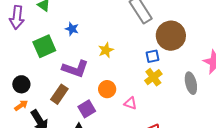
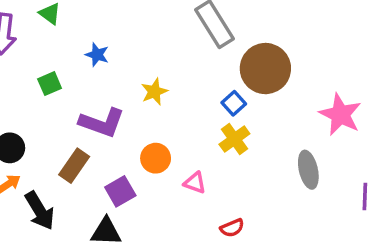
green square: (44, 46) -> (50, 84), size x0.6
blue square: (153, 56) -> (234, 103), turned -32
gray ellipse: (191, 83) -> (308, 170), moved

